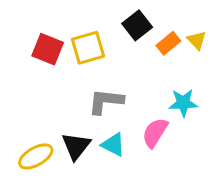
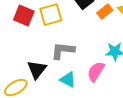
black triangle: (76, 146) -> (37, 70), moved

